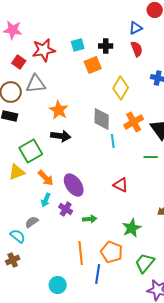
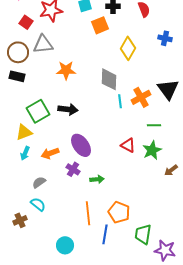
orange star: (59, 110) -> (66, 70), turned -30
orange cross: (134, 122) -> (141, 97), moved
black arrow: (61, 136) -> (68, 109), moved
green line: (151, 157) -> (154, 125), moved
orange arrow: (46, 178) -> (50, 153), moved, turned 114
cyan arrow: (46, 200) -> (25, 153), moved
green star: (132, 228) -> (152, 150), moved
cyan semicircle: (18, 236) -> (38, 204), moved
green trapezoid: (145, 263) -> (143, 234), moved, turned -30

